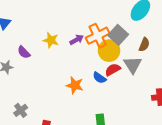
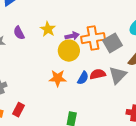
yellow circle: (109, 51) -> (69, 51), moved
blue semicircle: (99, 78) -> (83, 78), turned -112
orange star: (75, 85) -> (58, 78), turned -30

